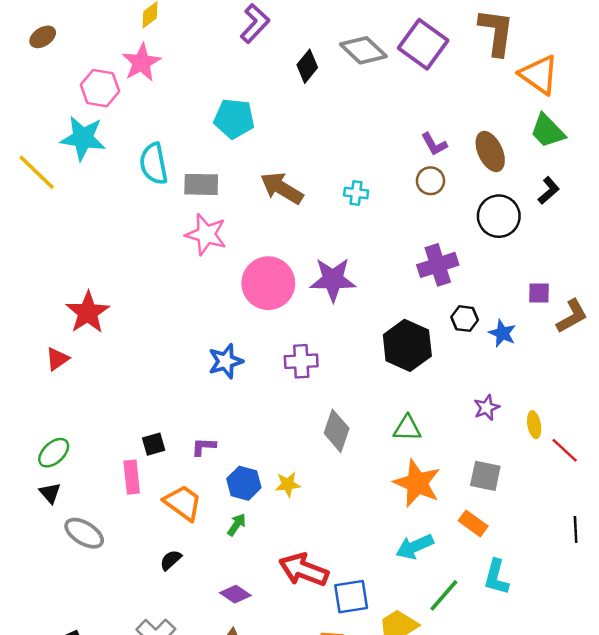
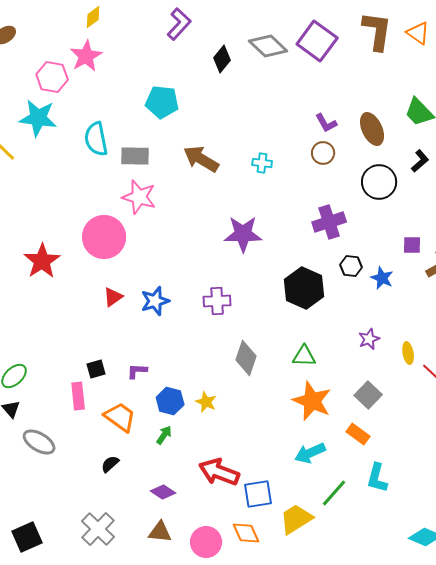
orange triangle: (539, 75) -> (418, 33), moved, size x0.7
pink circle: (268, 283) -> (104, 237), moved
red triangle: (57, 359) -> (113, 297), moved
gray square: (485, 476) -> (368, 395), turned 32
yellow star: (288, 484) -> (206, 402), turned 30

